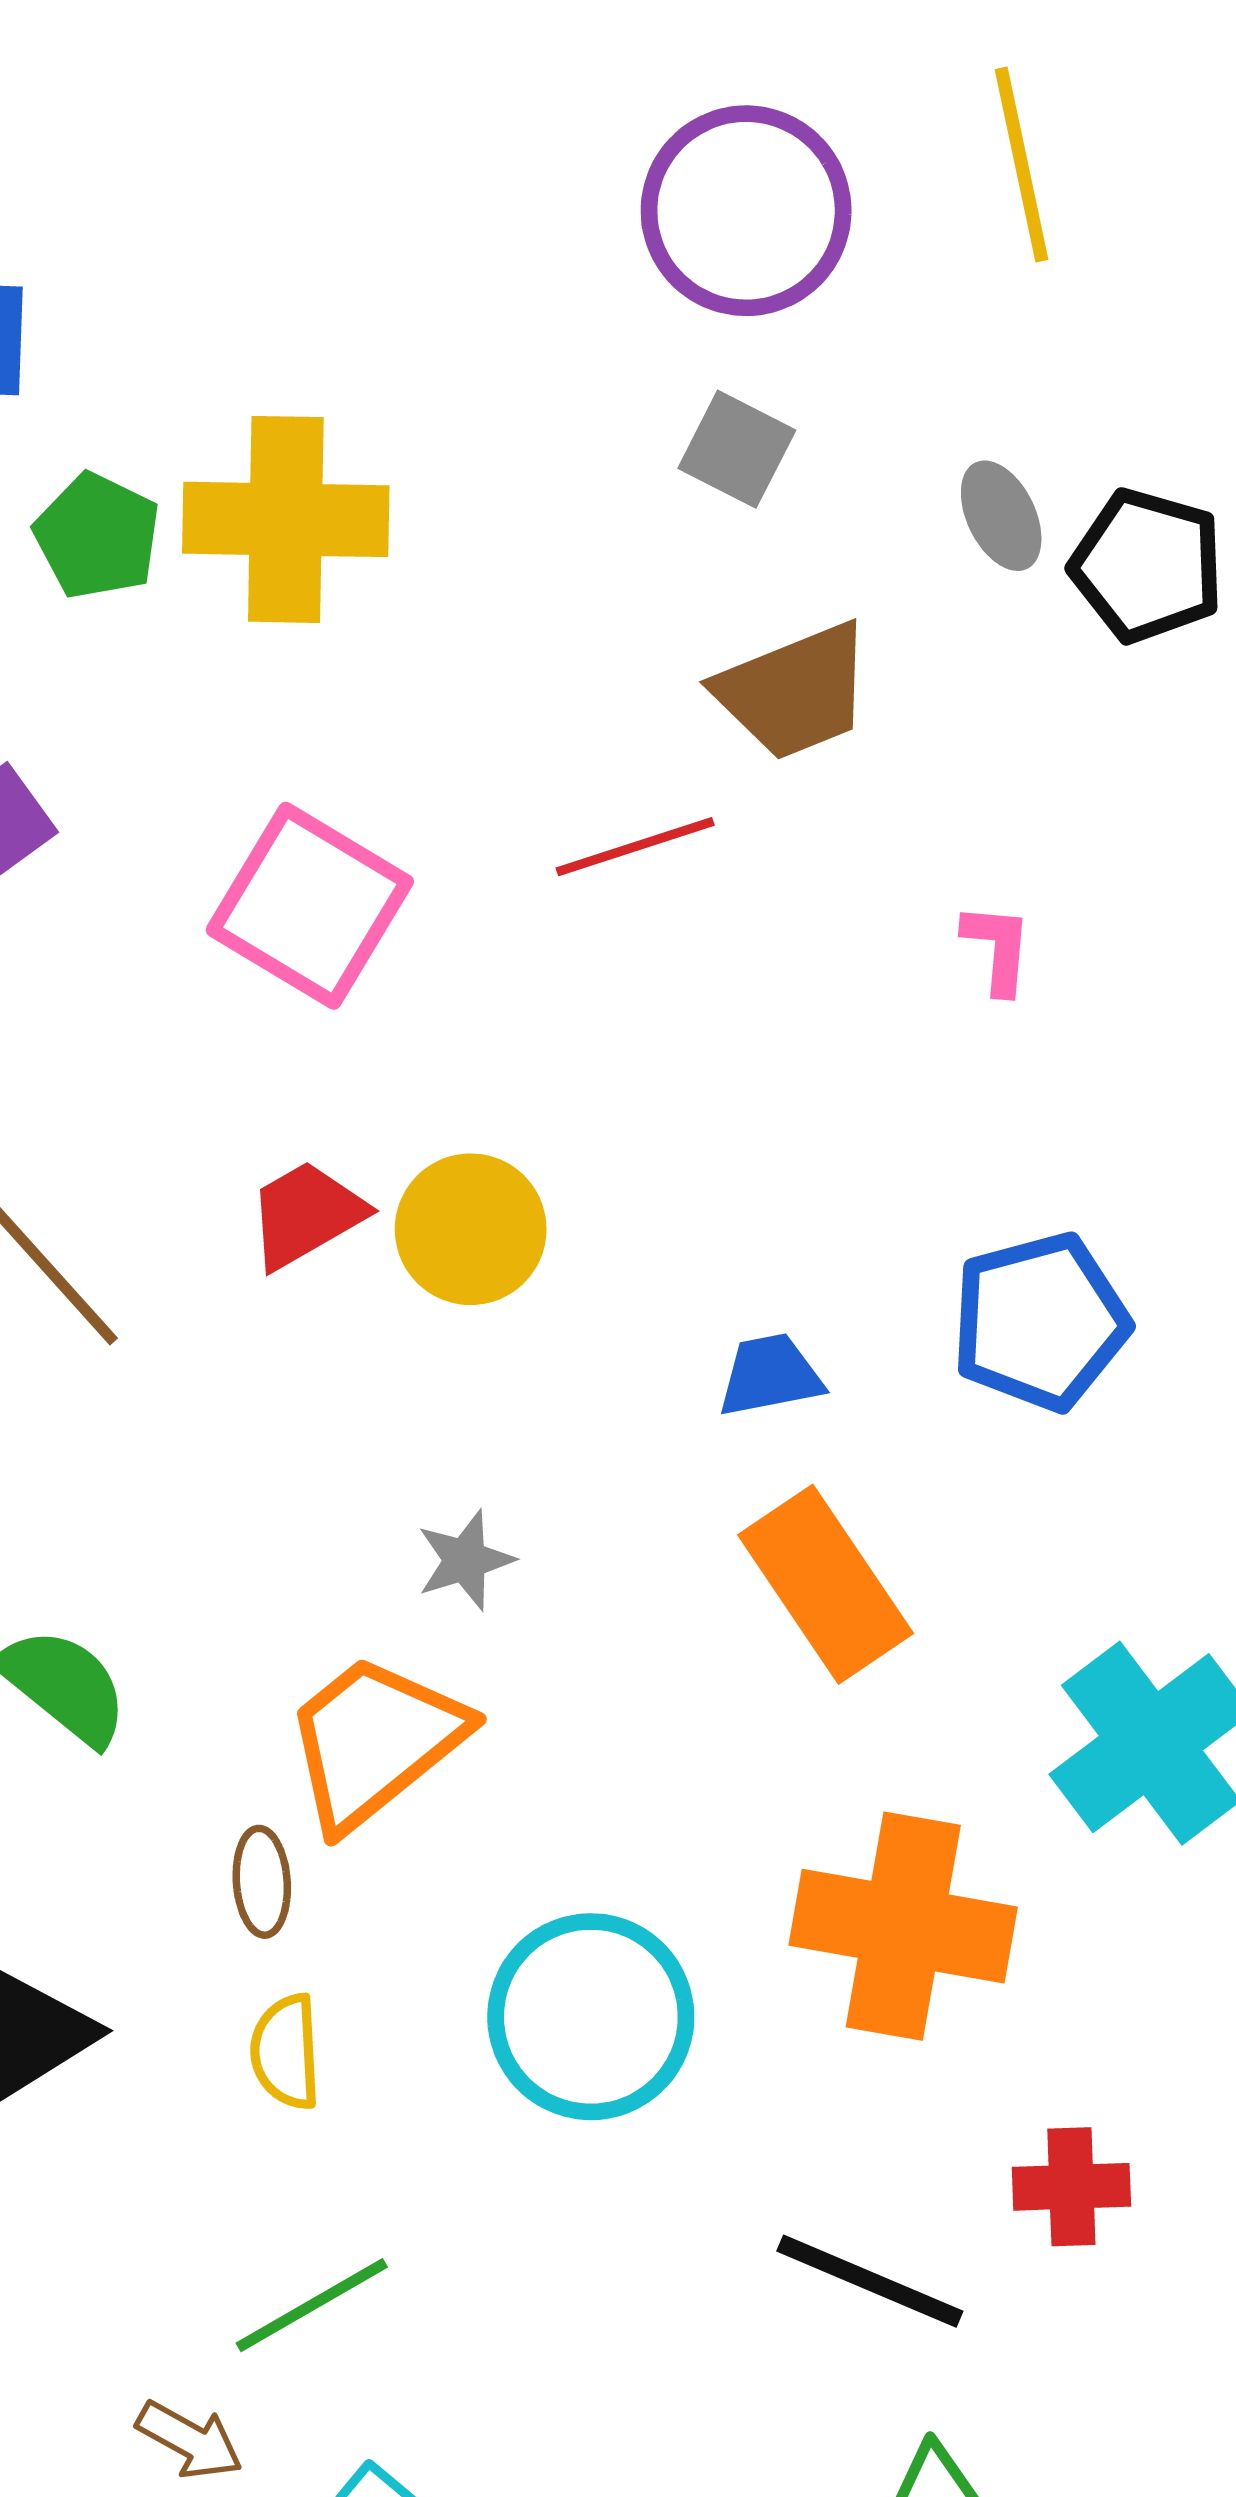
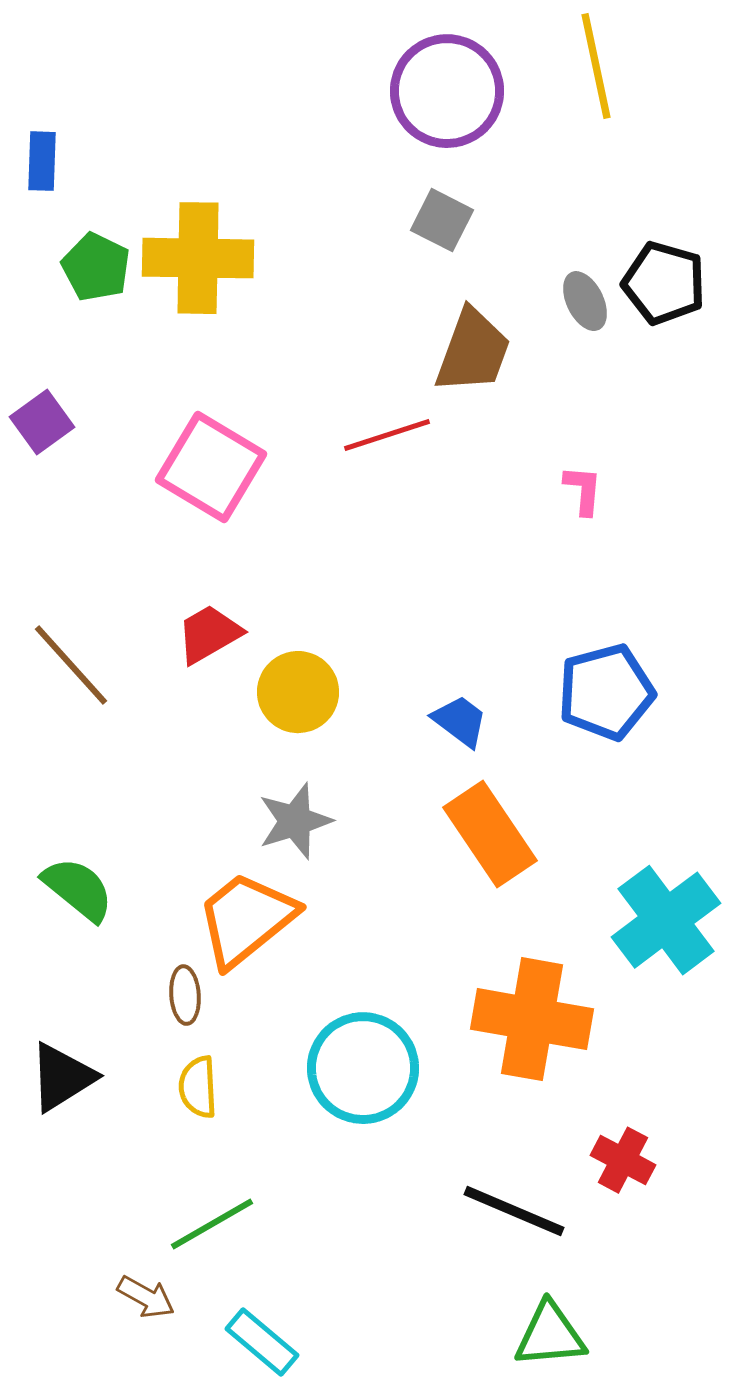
gray ellipse: (1001, 516) -> (585, 301), moved
brown trapezoid: (794, 691) -> (473, 351), turned -48
yellow circle: (471, 1229) -> (298, 692), moved
blue trapezoid: (770, 1375) -> (460, 721), turned 48
gray star: (465, 1560) -> (295, 821), size x1.4
red cross: (1071, 2187) -> (623, 1160), turned 30

